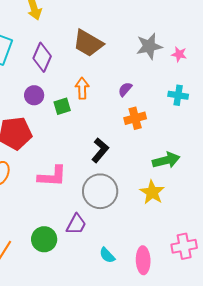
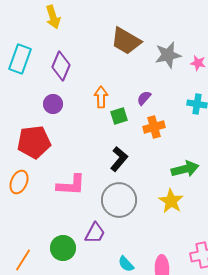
brown trapezoid: (88, 43) -> (126, 41), moved
green square: (62, 106) -> (119, 116), moved

